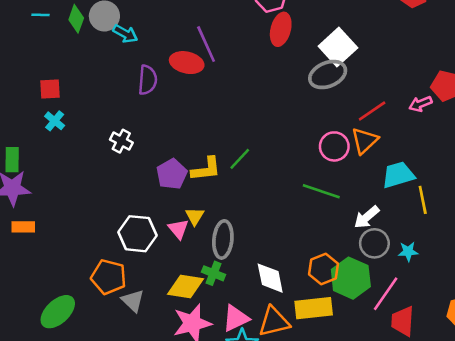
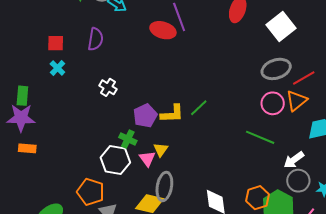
gray ellipse: (328, 75) -> (276, 69), moved
purple semicircle: (148, 80) -> (95, 39), moved
gray ellipse: (223, 239) -> (164, 186), moved
green cross: (214, 273) -> (128, 139), moved

